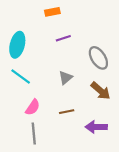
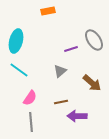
purple line: (63, 38) -> (71, 49), moved
gray ellipse: (98, 58) -> (94, 40), moved
purple arrow: (96, 127) -> (77, 116), moved

